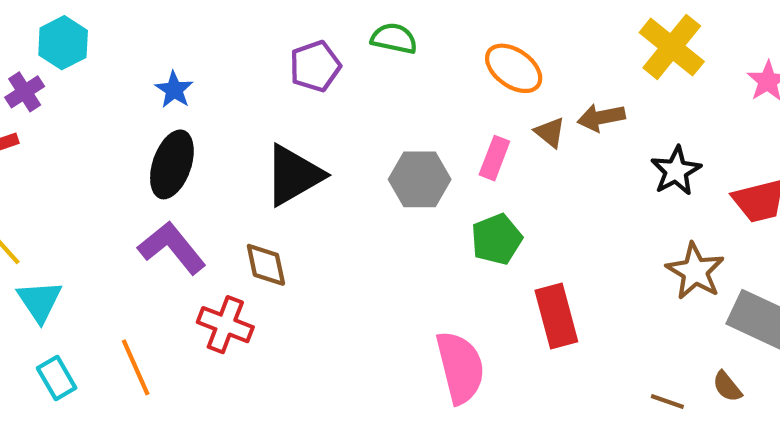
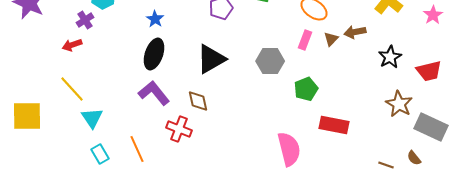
brown triangle: (550, 132) -> (331, 39), turned 35
pink rectangle: (494, 158) -> (305, 40), moved
red rectangle: (556, 316) -> (334, 125), turned -64

